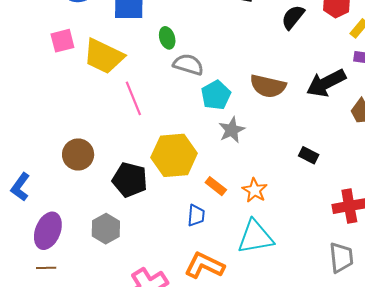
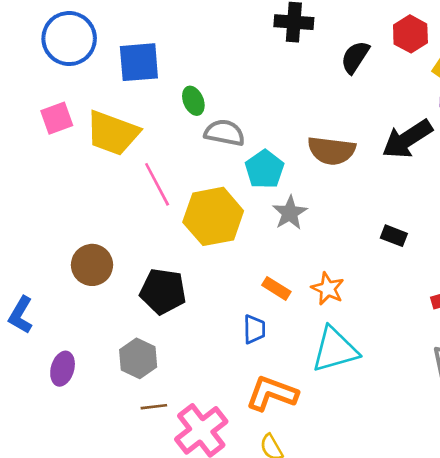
yellow hexagon: (174, 155) -> (213, 216), moved
purple ellipse: (48, 231) -> (63, 369), size x0.7
brown line: (46, 268) -> (154, 407), moved

